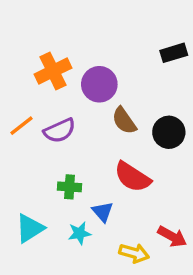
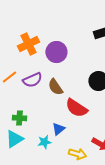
brown semicircle: (124, 121) -> (55, 87), moved
green cross: (70, 187) -> (19, 118), moved
blue triangle: (103, 212) -> (58, 129), turned 32

